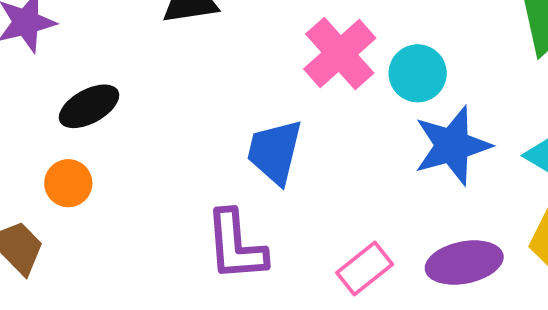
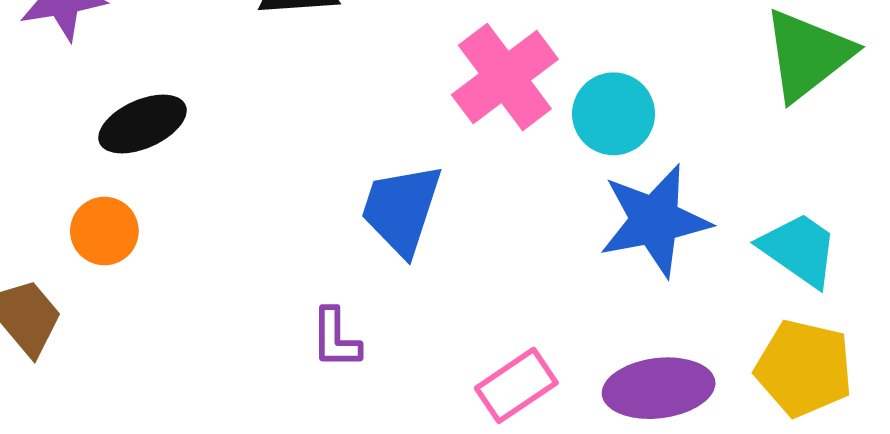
purple L-shape: (236, 246) -> (336, 338), size x0.6

